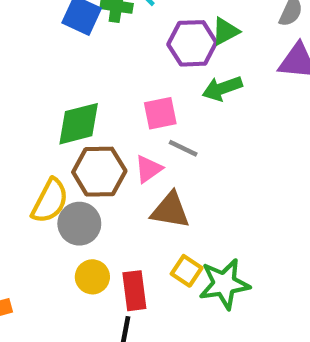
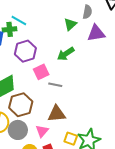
green triangle: (225, 31) -> (70, 24), moved
purple hexagon: (192, 43) -> (25, 51), moved
pink triangle: (149, 169) -> (42, 131), moved

